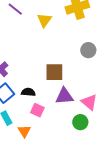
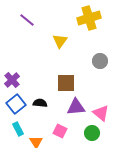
yellow triangle: (44, 20) -> (60, 41), moved
pink square: (37, 110) -> (60, 131), moved

